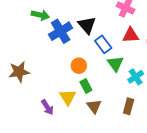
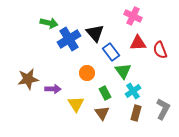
cyan cross: (136, 77) -> (133, 91), moved
green rectangle: (86, 86) -> (105, 93), moved
purple arrow: (47, 107) -> (53, 89), moved, turned -56

